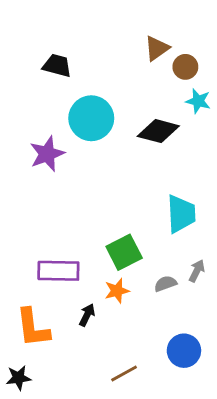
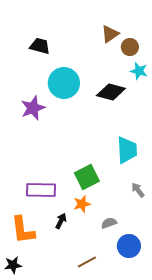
gray arrow: (197, 271) -> (138, 190), turned -63
gray semicircle: (165, 284) -> (109, 223), moved

